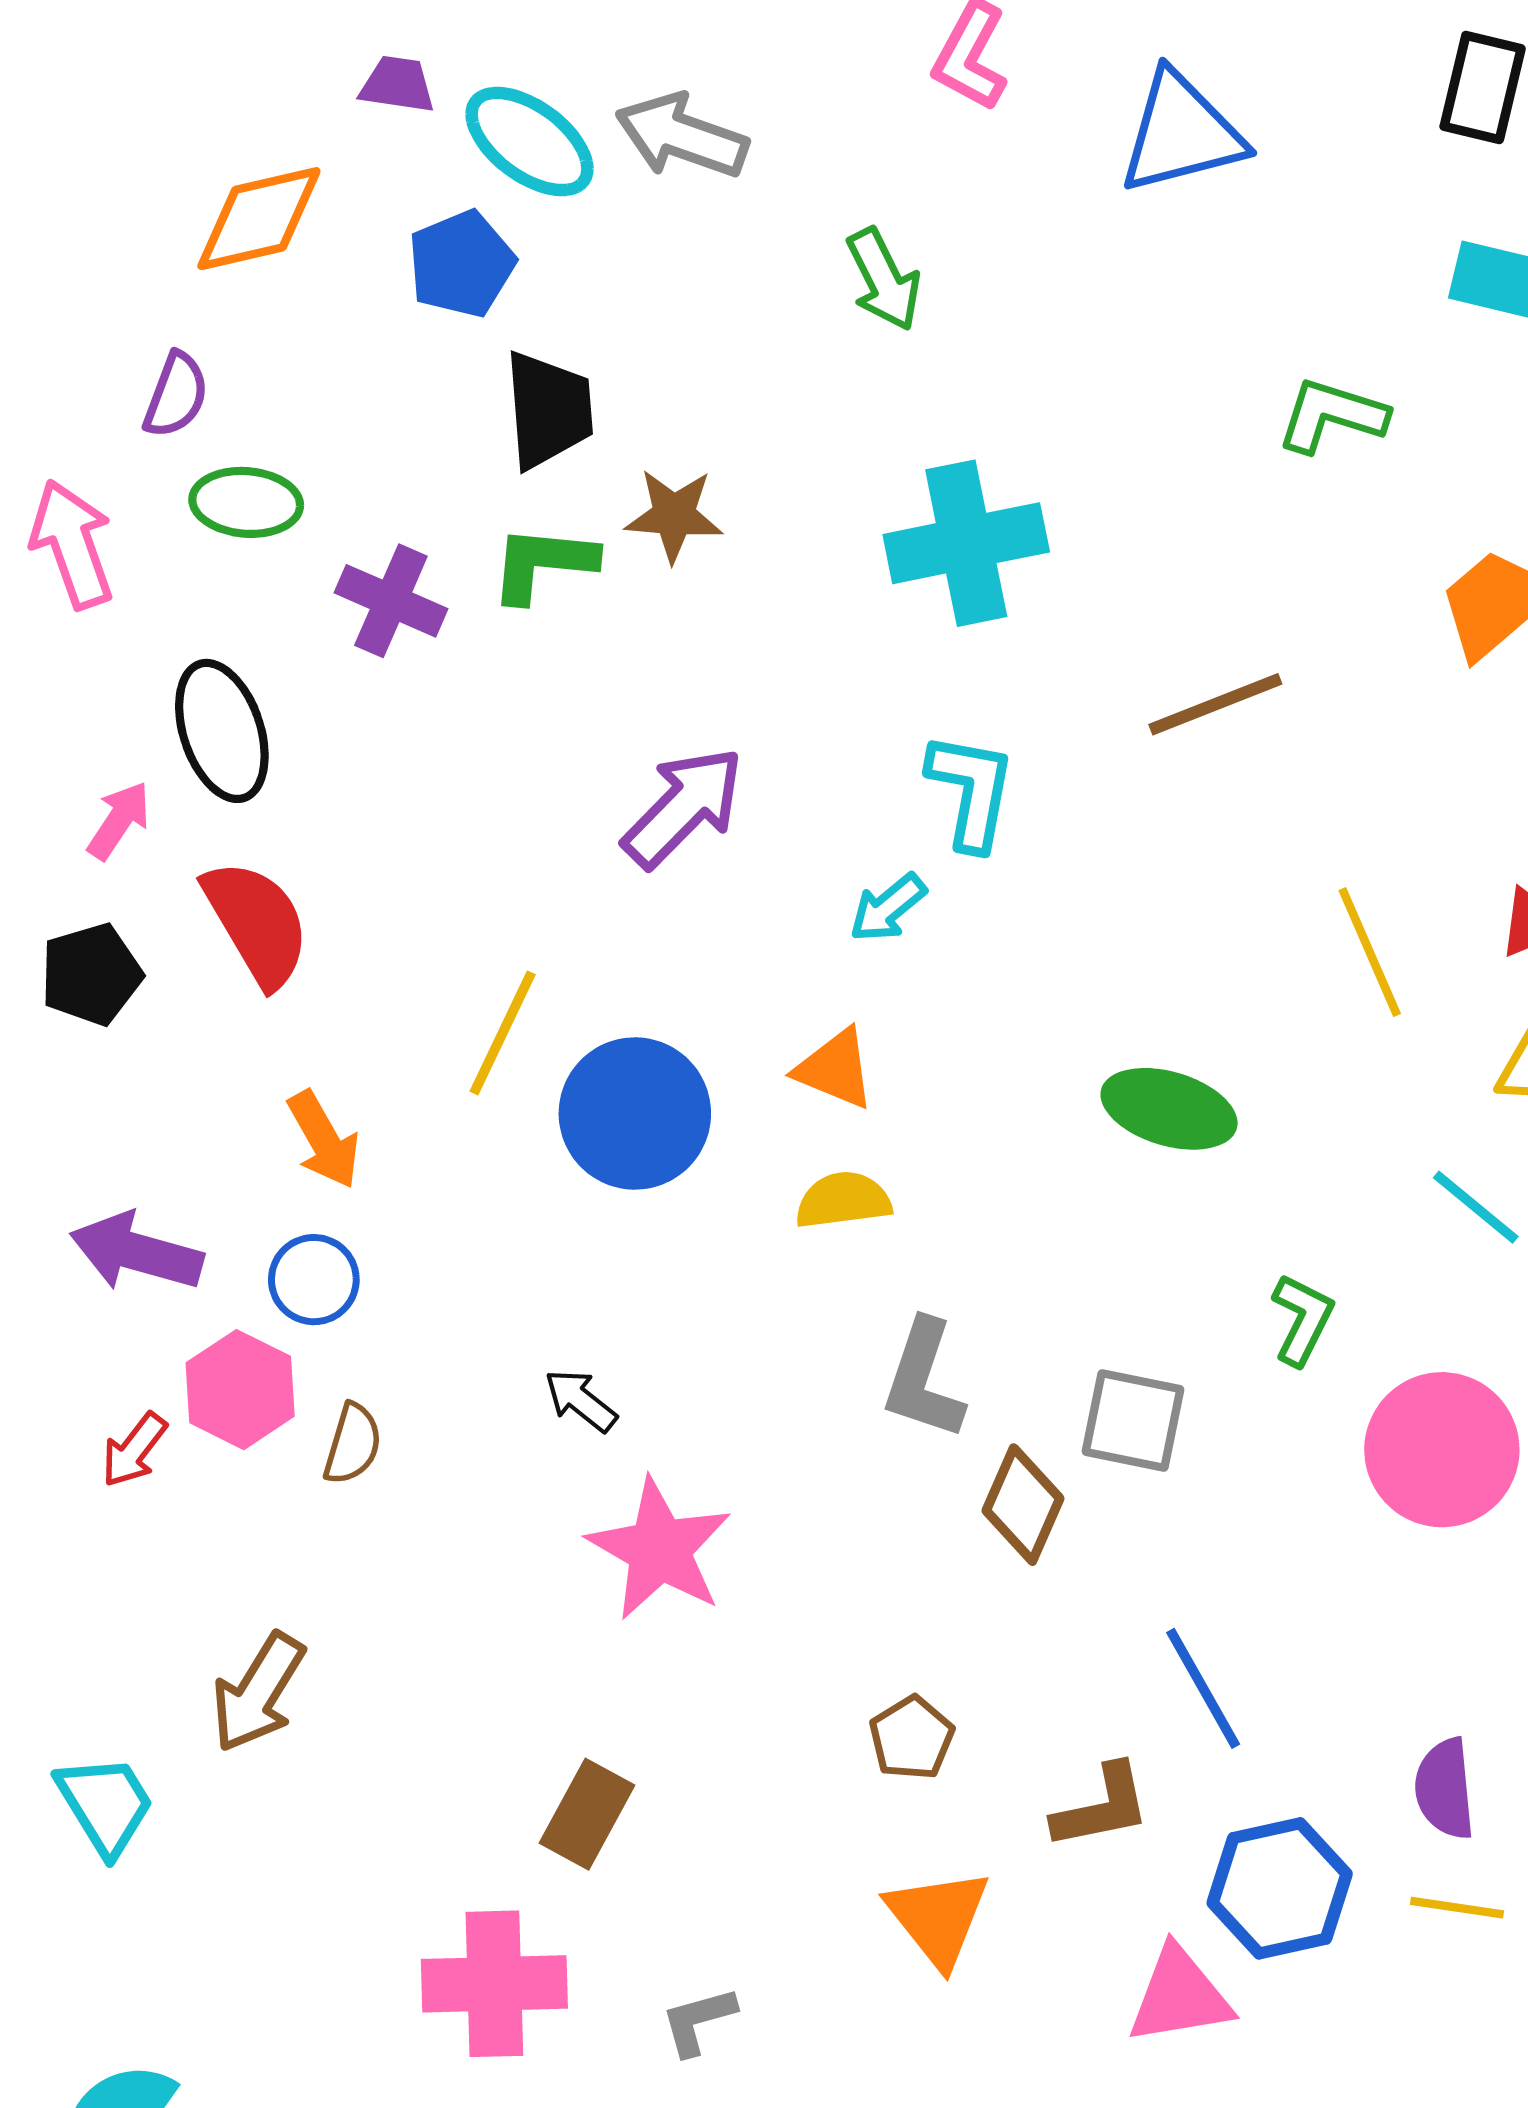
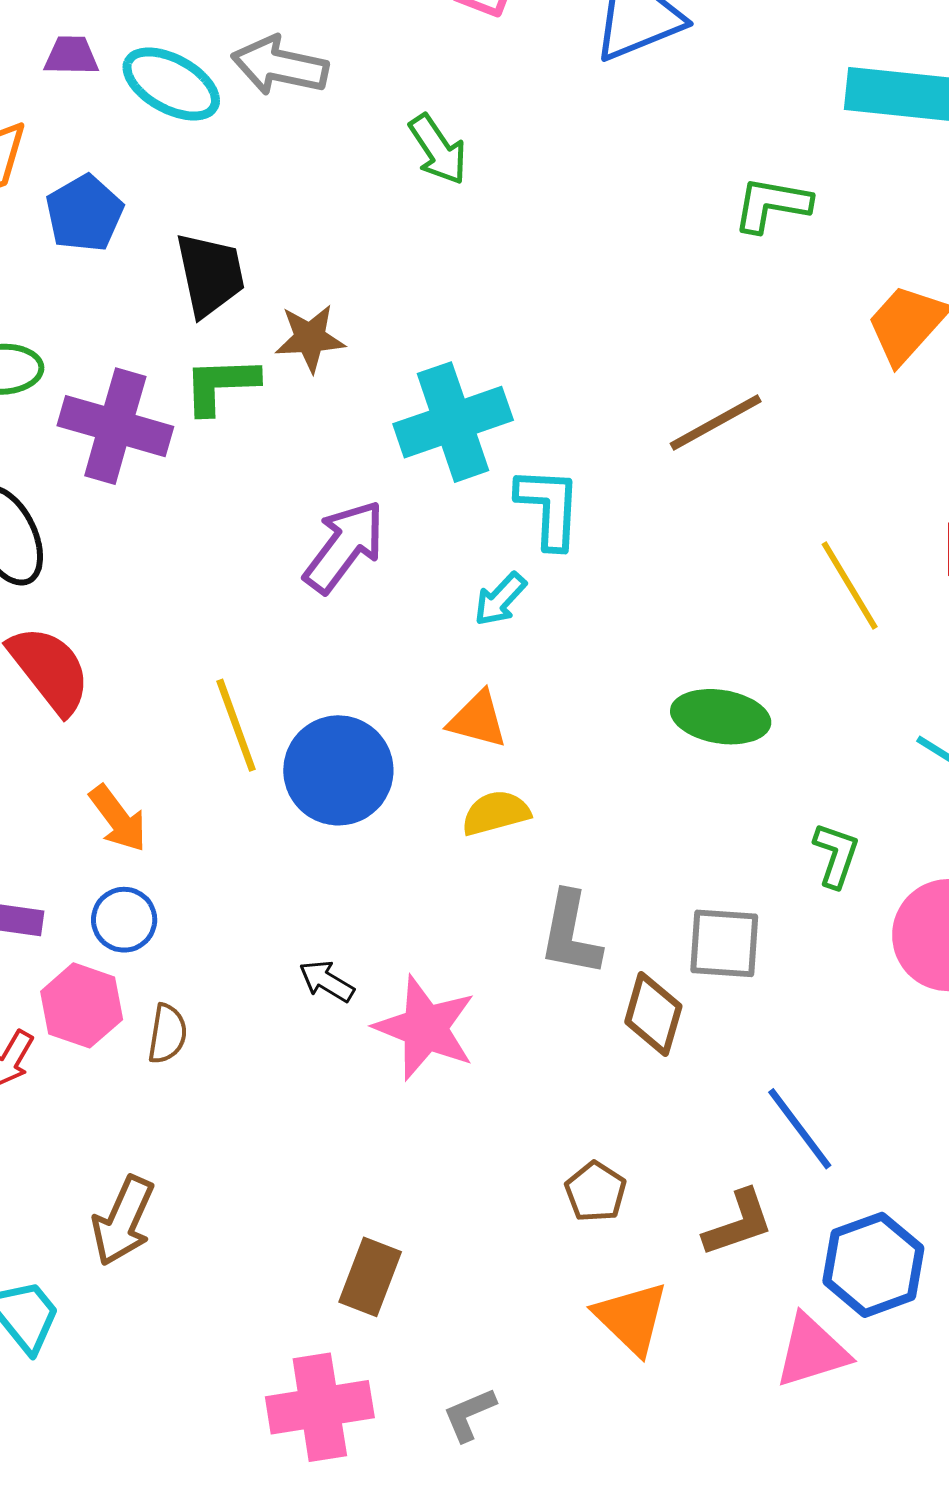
blue pentagon: (461, 264) -> (84, 213), moved
cyan cross: (966, 543) -> (453, 422), moved
purple cross: (391, 601) -> (115, 426), size x1.4
yellow line: (503, 1033) -> (236, 725), turned -38
pink star: (659, 1549) -> (425, 1028), moved

